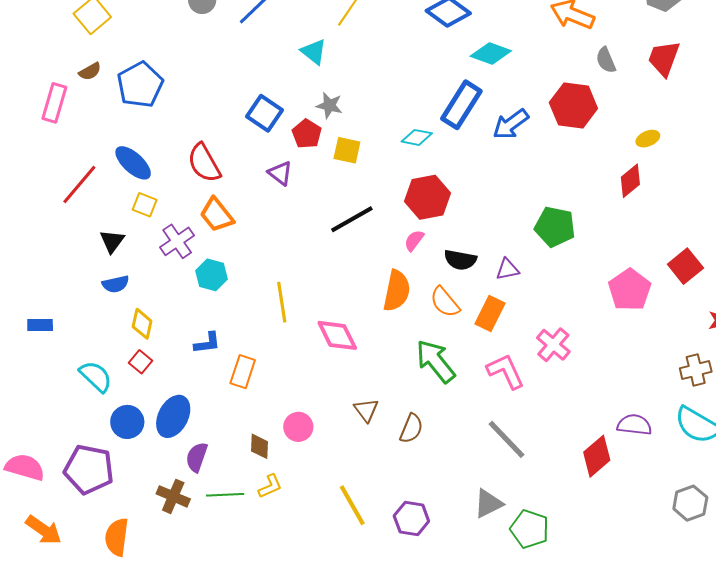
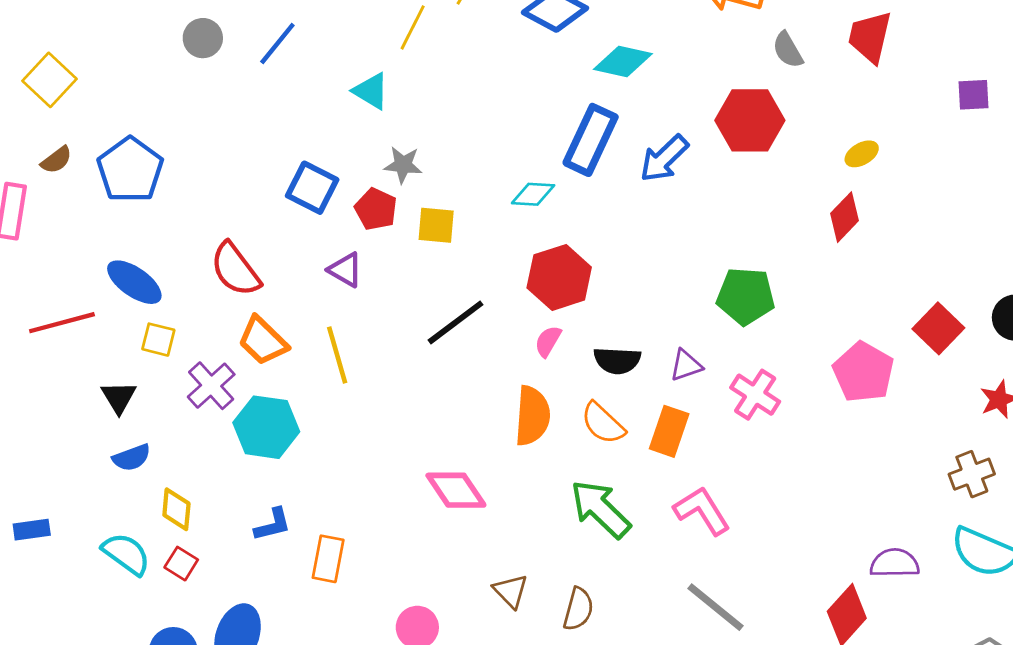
red line: (79, 185) -> (62, 323), turned 42
cyan hexagon: (211, 275) -> (266, 427), size x1.4
yellow line: (282, 302) -> (337, 355), moved
pink cross: (553, 345) -> (755, 395), moved
cyan semicircle: (96, 376) -> (126, 554), moved

